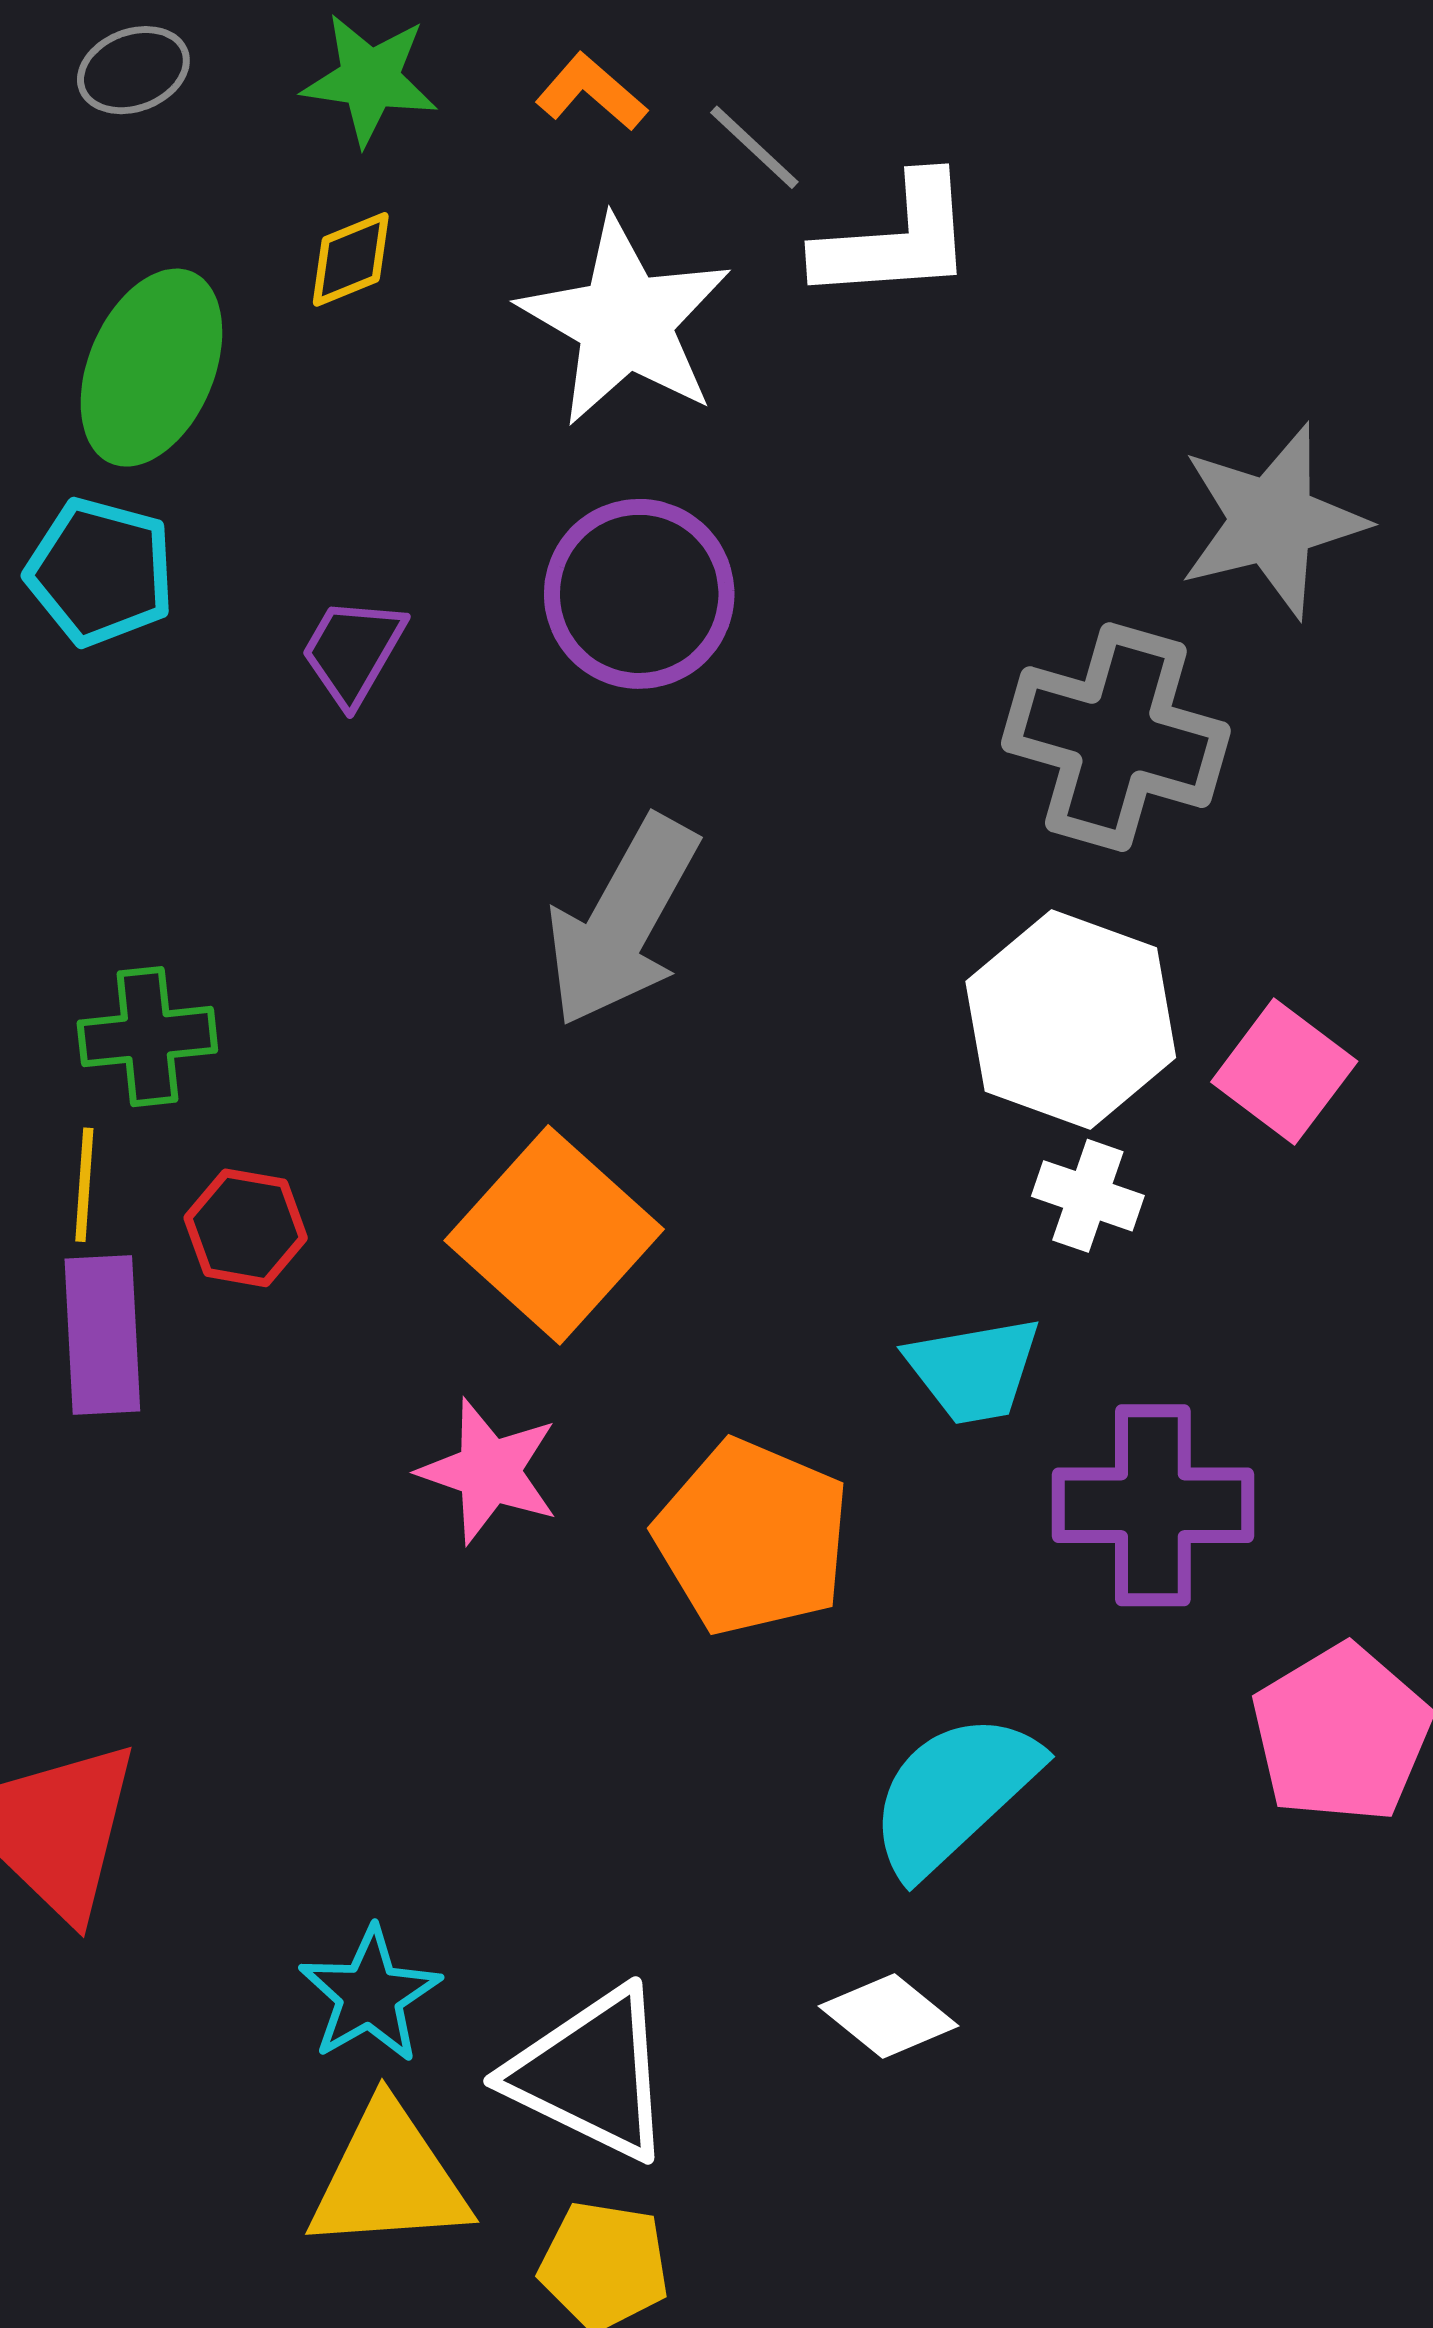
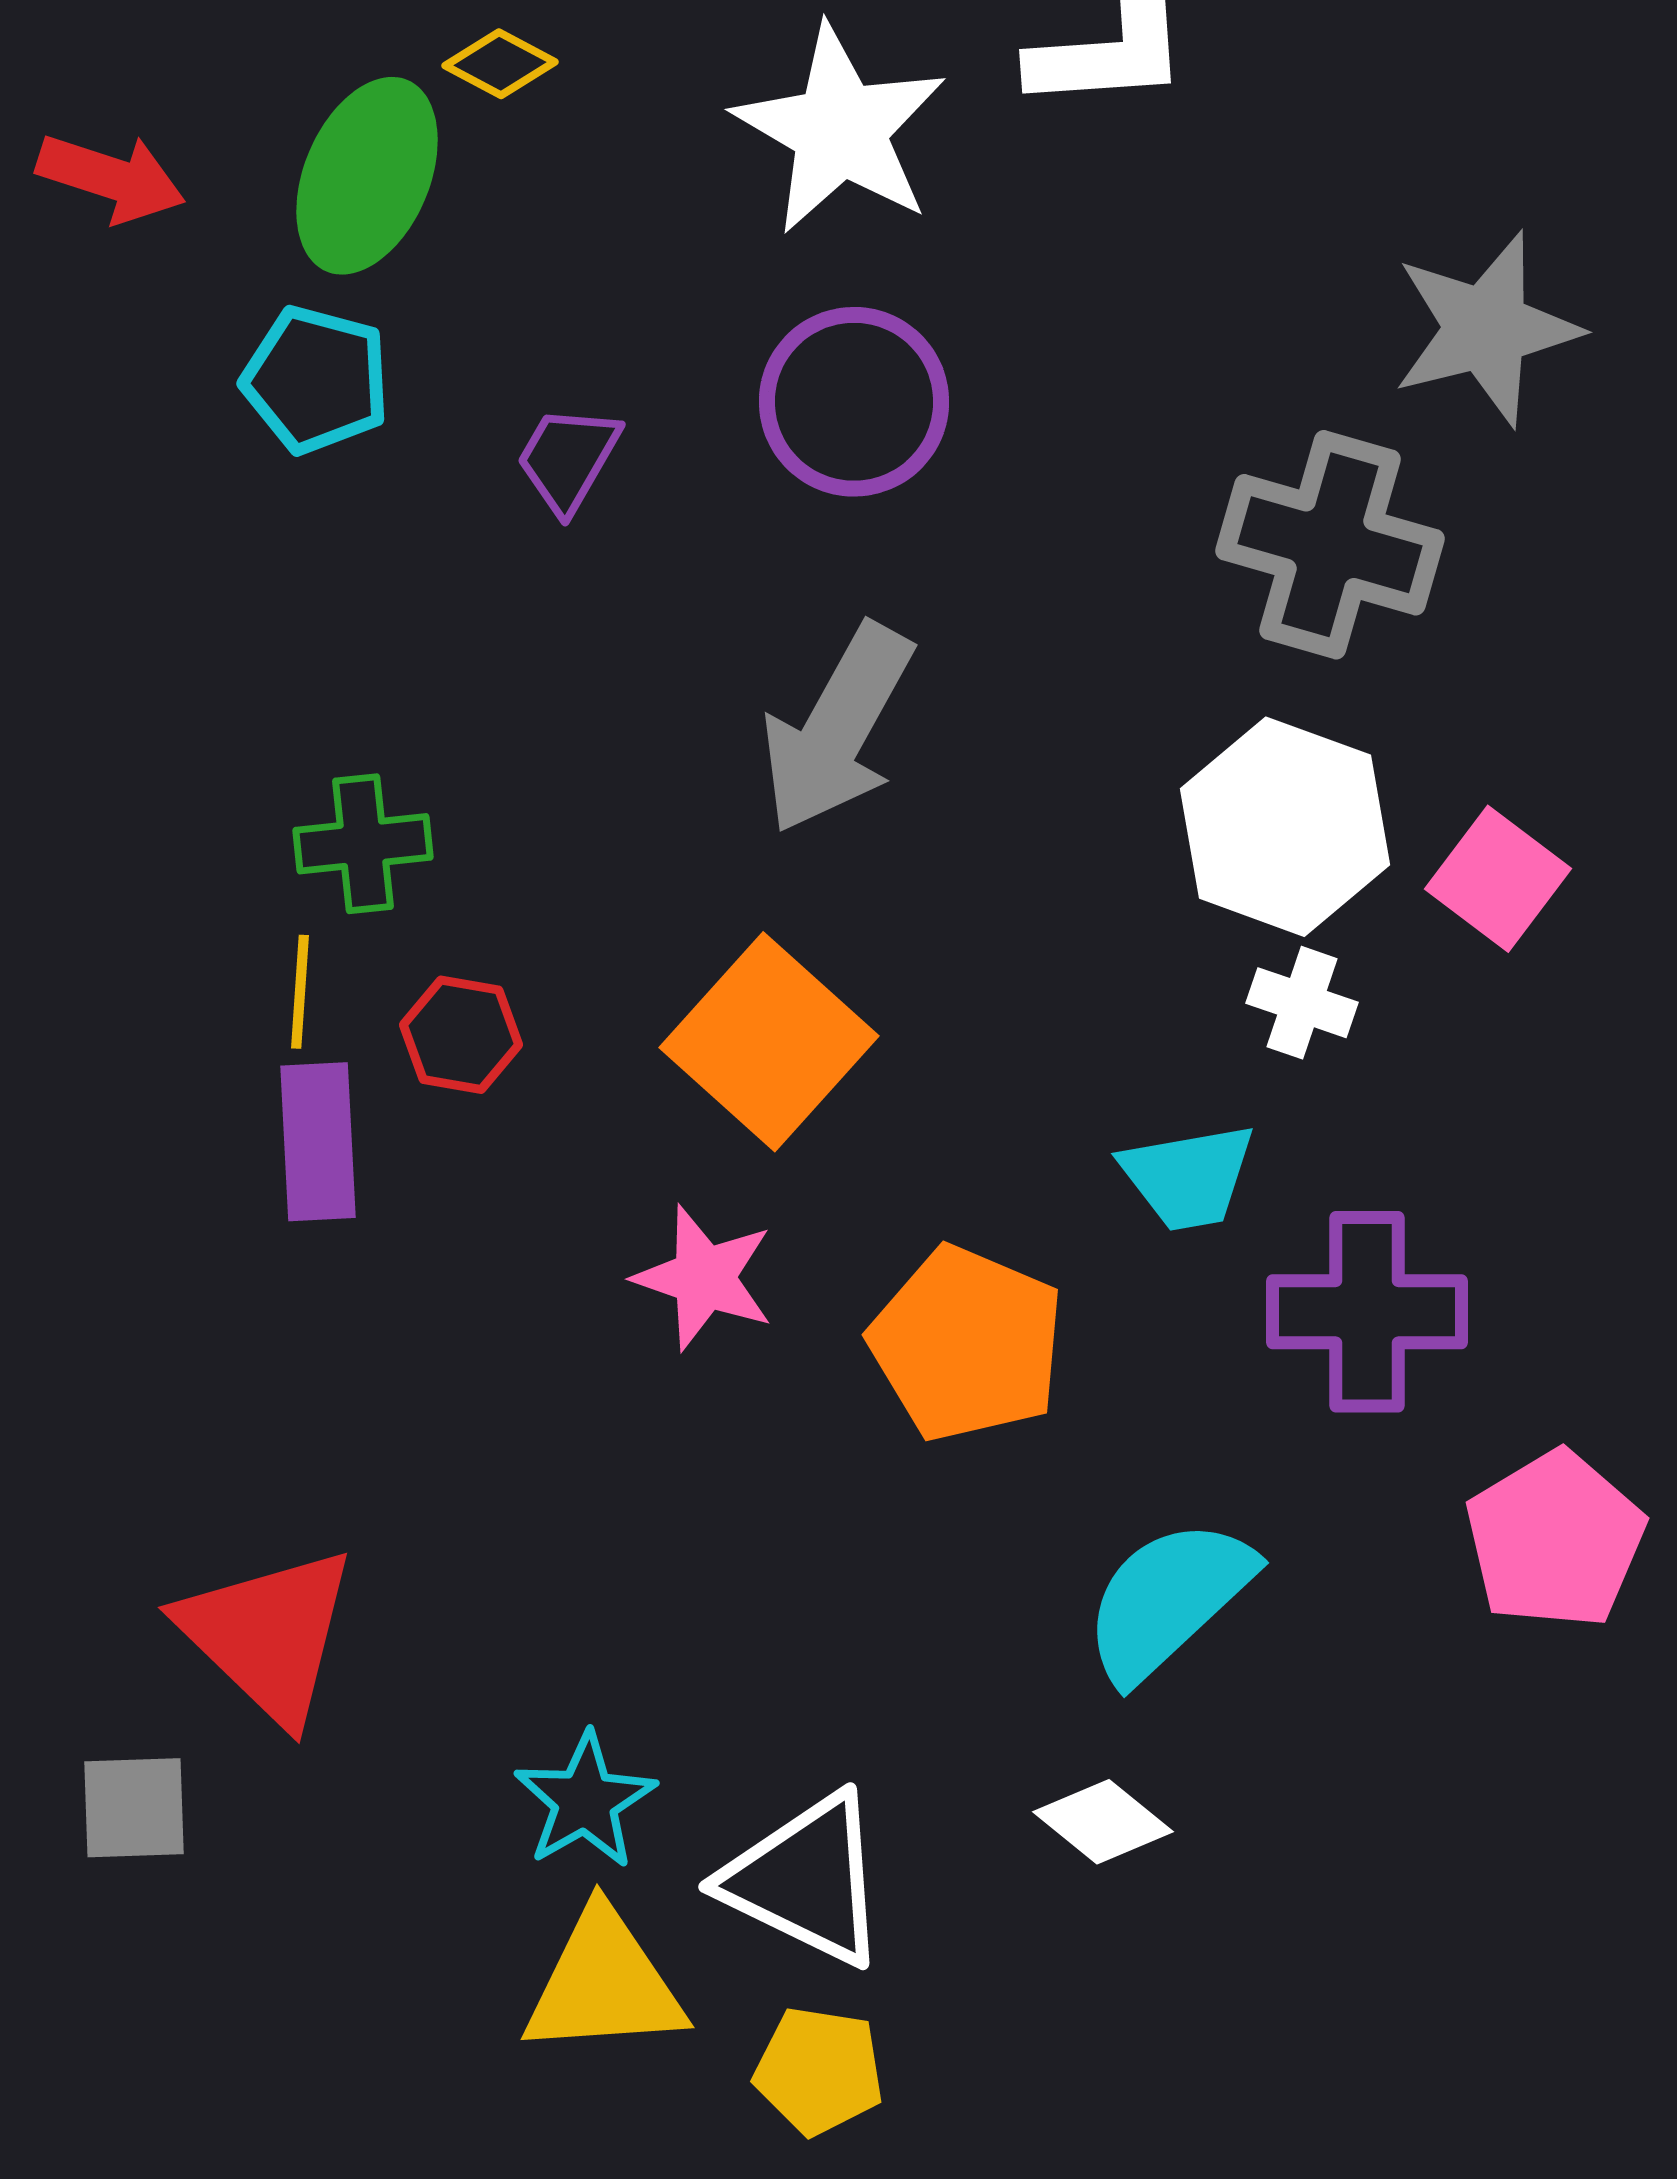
yellow diamond: (351, 259) -> (500, 64), moved, turned 50

